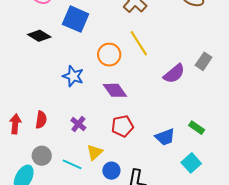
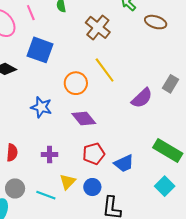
purple cross: (78, 124) -> (50, 155), turned -35
green rectangle: (197, 128) -> (168, 151), size x1.8
blue trapezoid: (165, 137) -> (124, 163), moved
blue circle: (111, 171) -> (92, 187), moved

